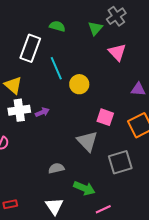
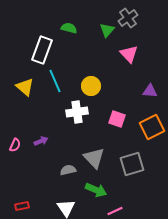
cyan line: (56, 68) -> (55, 81), moved
white cross: (19, 110) -> (77, 112), moved
purple arrow: (42, 112) -> (41, 141), moved
gray triangle: (87, 141) -> (94, 158), moved

